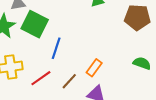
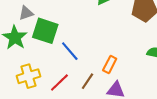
blue line: (56, 48) -> (70, 51), turned -50

